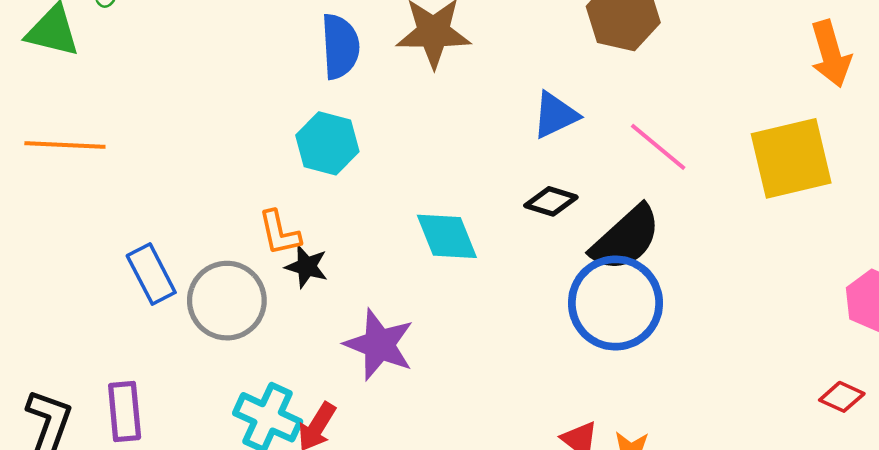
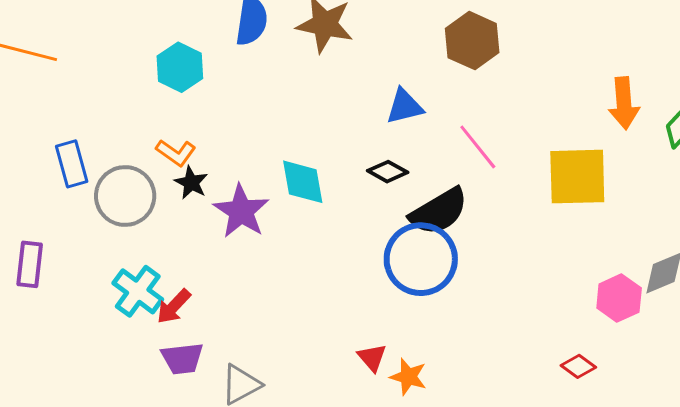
cyan hexagon: (327, 143) -> (180, 67), moved
orange L-shape: (279, 233) -> (176, 153), turned -54
purple star: (379, 345) -> (241, 211), moved

